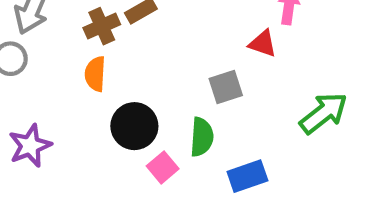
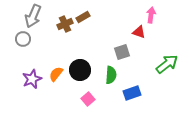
orange semicircle: (95, 74) -> (56, 74), moved, turned 35
pink square: (163, 167) -> (88, 99), moved

